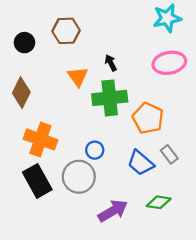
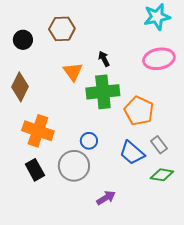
black rectangle: (37, 181) -> (35, 170), size x0.7
green diamond: (159, 202) -> (162, 175), moved
purple arrow: (113, 211) -> (106, 198), size x0.7

